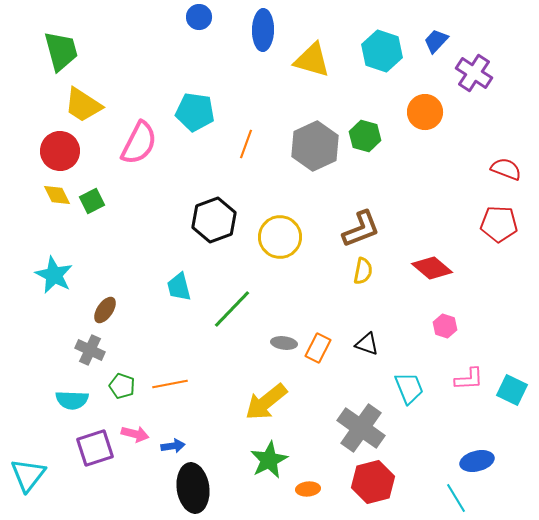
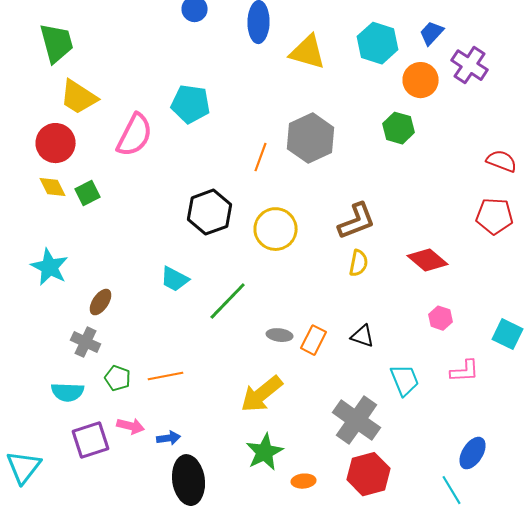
orange circle: (425, 112) -> (421, 80), moved
green hexagon: (365, 136) -> (399, 128), moved
orange line: (246, 144) -> (261, 157), moved
cyan trapezoid: (179, 287) -> (175, 279), turned -48
cyan square: (512, 390) -> (508, 334), moved
blue ellipse: (477, 461) -> (473, 453), turned -44

